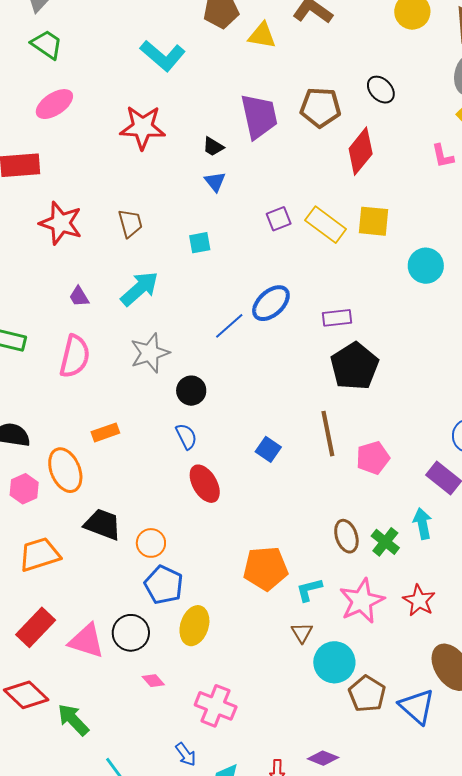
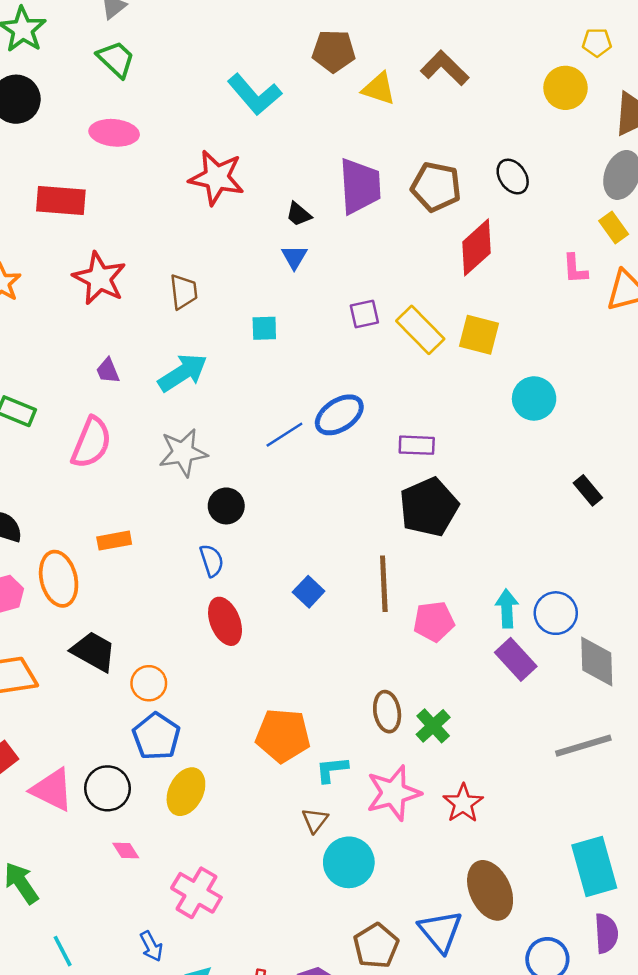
pink ellipse: (54, 104) -> (114, 133), turned 30
cyan arrow: (422, 524) -> (507, 609), moved
brown pentagon: (367, 694) -> (376, 946), moved

